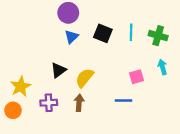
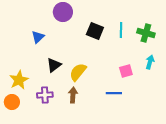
blue triangle: (71, 37) -> (38, 37), moved
cyan arrow: (162, 67) -> (150, 62), turned 32

